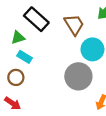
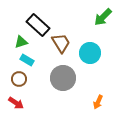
brown trapezoid: (74, 25) -> (61, 43), moved
gray circle: (78, 76) -> (63, 78), moved

